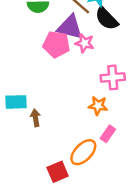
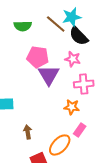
purple triangle: (70, 27) -> (49, 75), moved, turned 45
pink star: (85, 43) -> (73, 59), moved
brown arrow: (36, 118) -> (28, 132), moved

